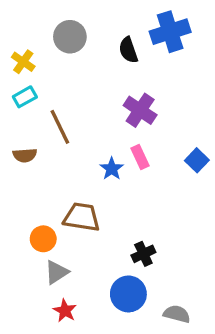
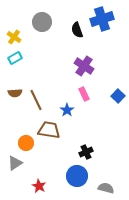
brown line: (60, 127) -> (36, 100), moved
blue star: (112, 169) -> (67, 110), moved
gray triangle: (57, 272) -> (15, 163), moved

